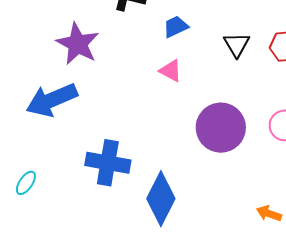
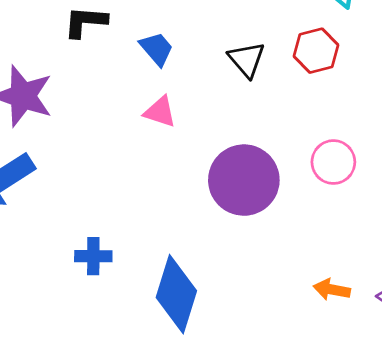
blue trapezoid: (176, 27) -> (157, 49), turned 84
blue cross: (108, 163) -> (93, 256), size x0.6

